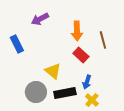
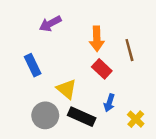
blue rectangle: (17, 44) -> (33, 65), moved
black rectangle: (65, 93) -> (82, 117), turned 35
yellow cross: (92, 100) -> (136, 119), moved

